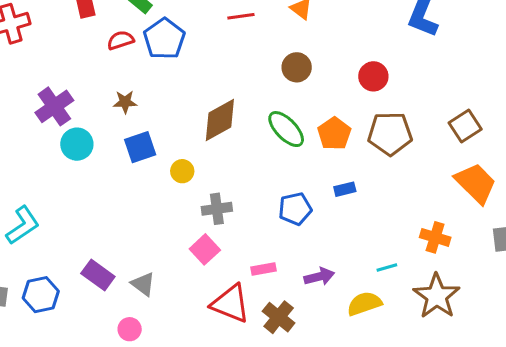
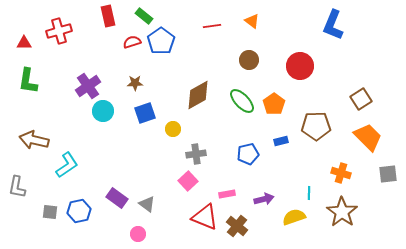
red circle: (373, 76) -> (300, 66), size x1.4
brown pentagon: (390, 134) -> (316, 126), moved
cyan line: (387, 268) -> (309, 193), turned -72

